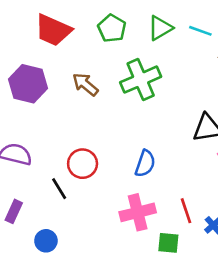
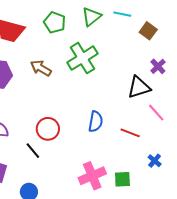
red line: (186, 211) -> (130, 133), moved, turned -42
pink cross: (138, 212) -> (92, 176), moved

